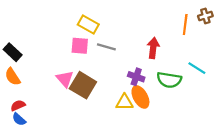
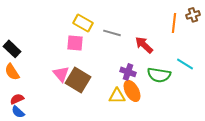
gray line: (106, 47) -> (112, 33), moved
red arrow: (153, 48) -> (144, 45), turned -54

